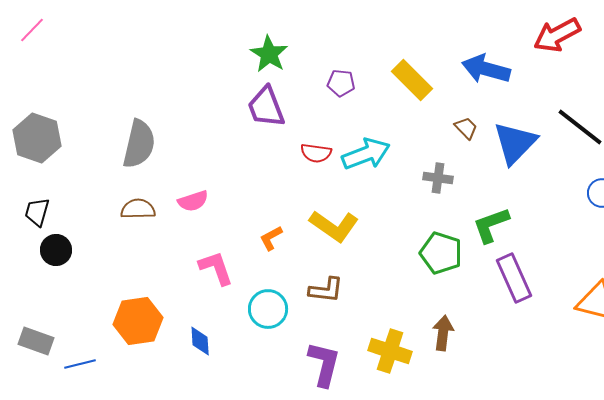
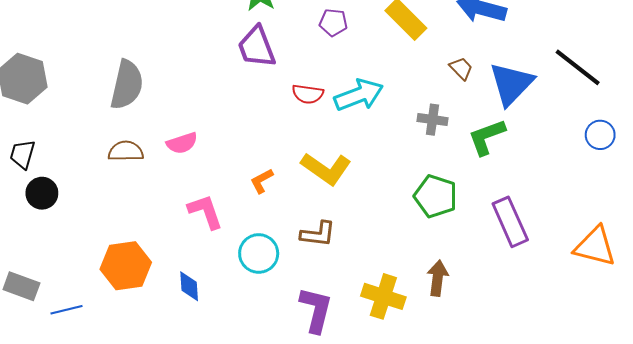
green L-shape: (491, 225) -> (487, 137), moved

